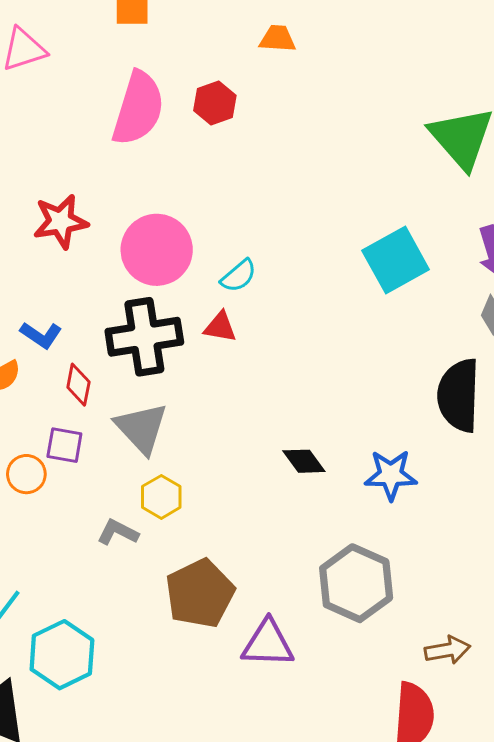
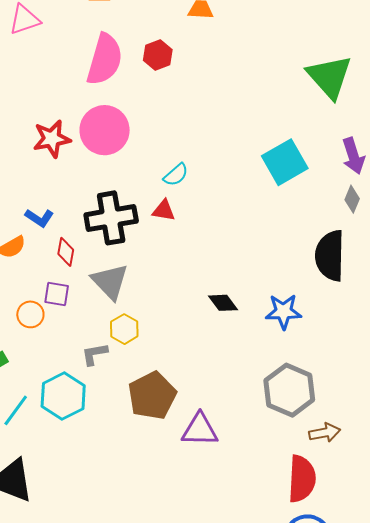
pink circle: (157, 250) -> (105, 130), moved
gray L-shape: (118, 532) -> (94, 354), turned -36
gray hexagon: (356, 583) -> (289, 390), moved
cyan hexagon: (62, 655) -> (63, 396), moved

